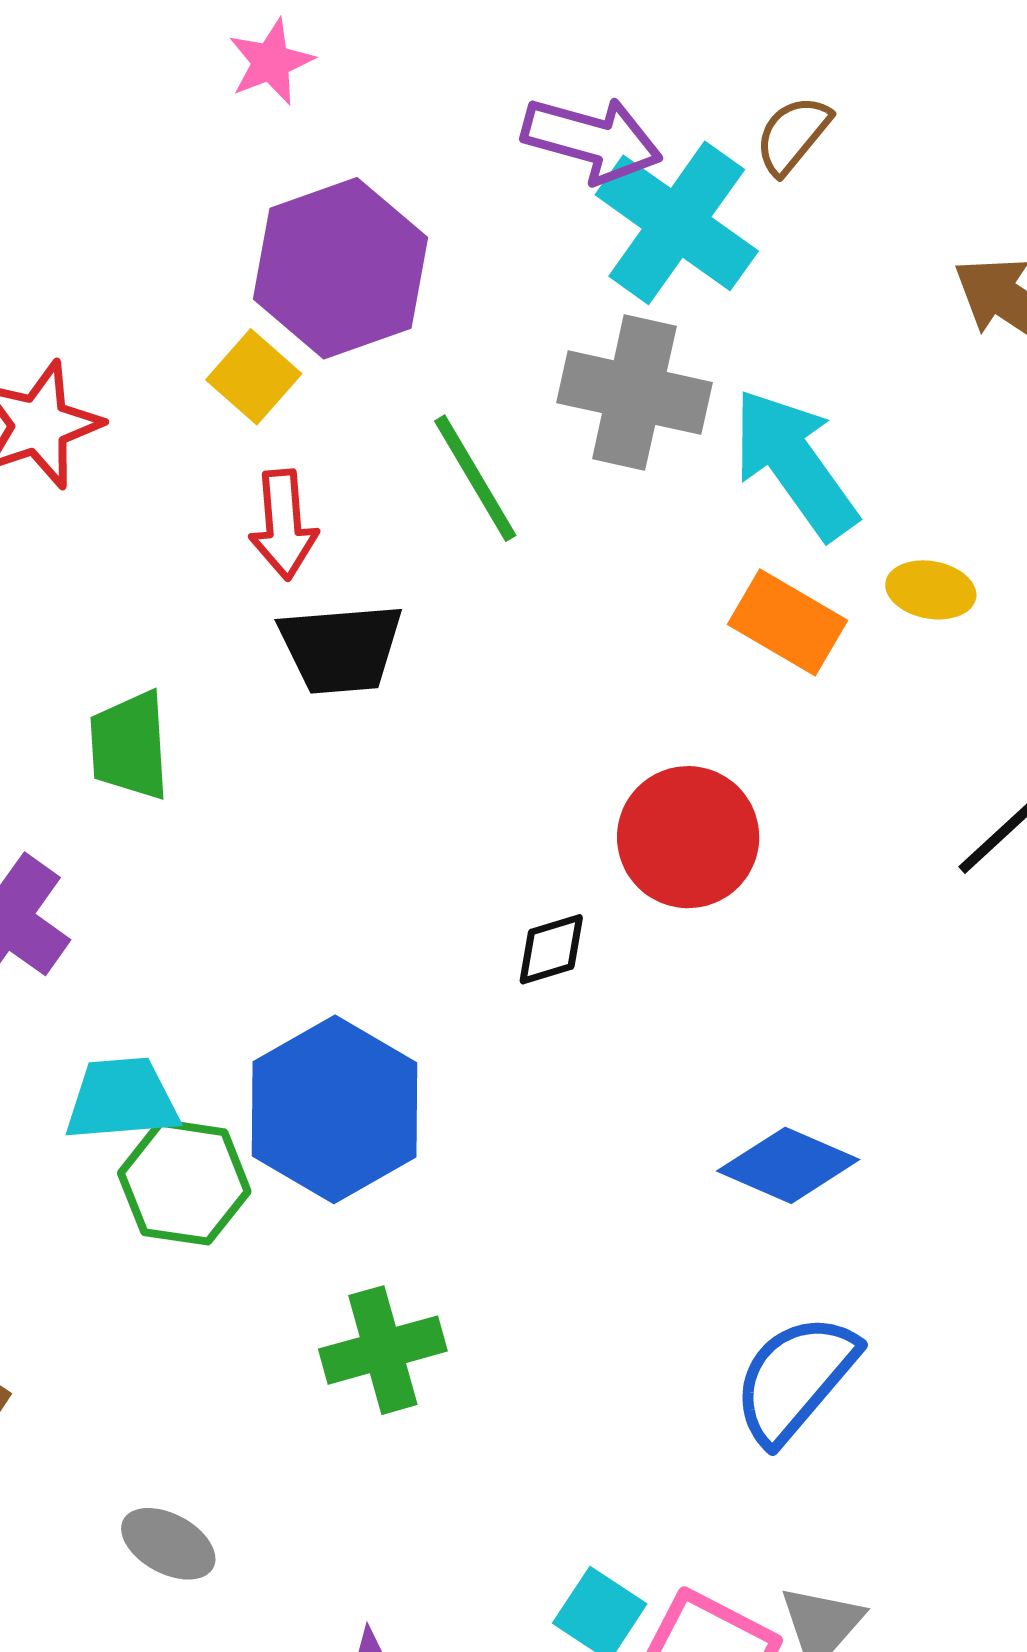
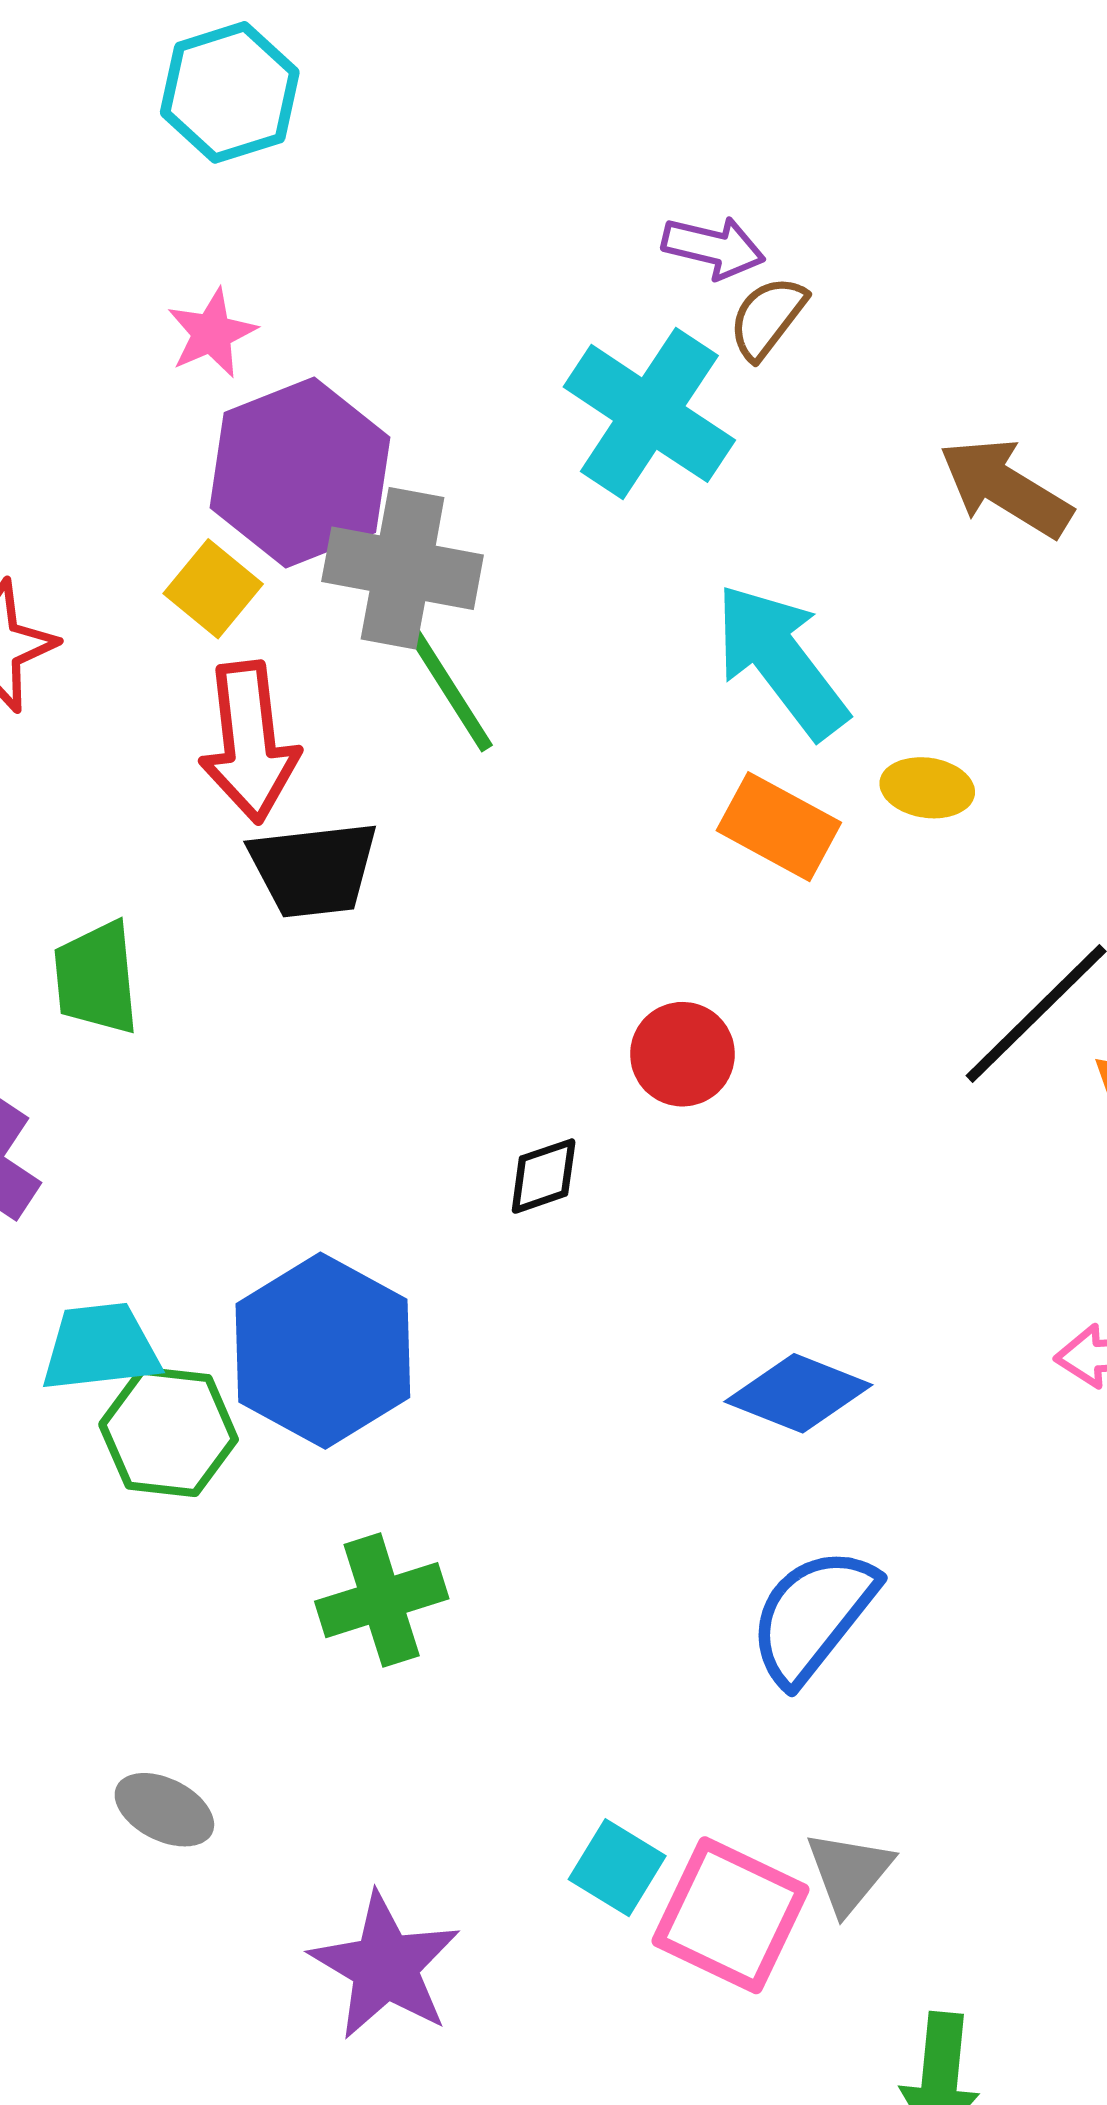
pink star: (271, 62) -> (212, 333), moved
purple arrow: (592, 140) -> (713, 247), moved, size x0.7
gray cross: (634, 393) -> (403, 568), moved
red arrow: (283, 525) -> (249, 742), size x1.4
red circle: (688, 837) -> (682, 1054), size x0.7

